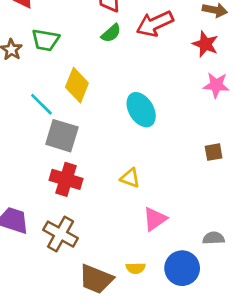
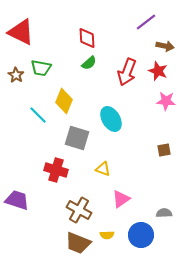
red arrow: (155, 24) -> (127, 72), moved, turned -44
gray square: (62, 136) -> (77, 138), moved
brown cross: (61, 234) -> (79, 210), moved

